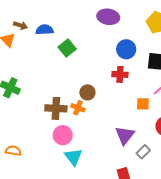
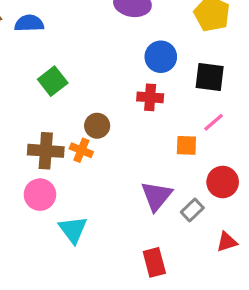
green square: (67, 48) -> (53, 81), moved
pink circle: (63, 135) -> (40, 195), moved
gray rectangle: (143, 152) -> (192, 210), moved

